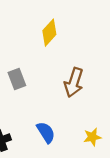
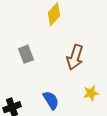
yellow star: (92, 137) -> (91, 93), moved

